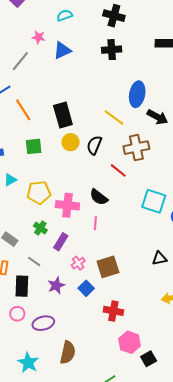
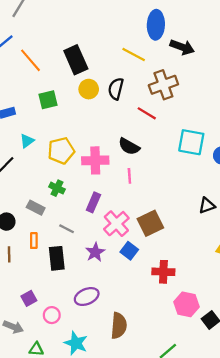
green cross: (40, 228) -> (57, 188), moved
pink cross: (78, 263) -> (116, 224), size x1.6
pink circle: (17, 314) -> (52, 315), moved

